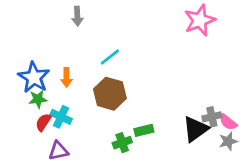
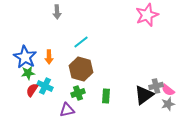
green rectangle: (144, 130) -> (106, 96), turned -72
green cross: (122, 143) -> (78, 93), moved
purple triangle: (58, 151) -> (67, 110), moved

